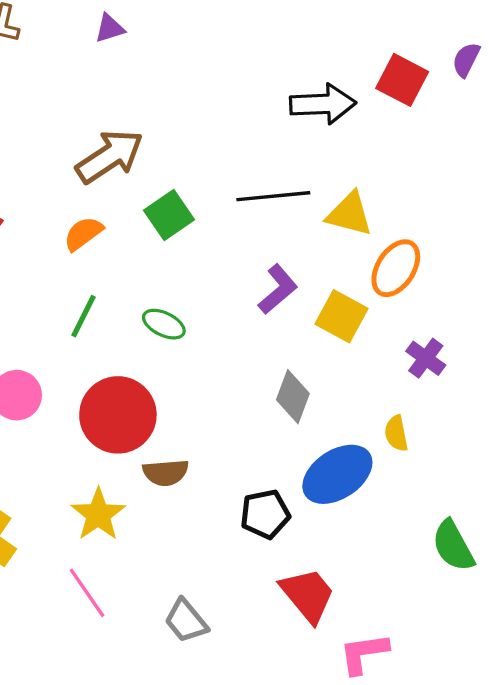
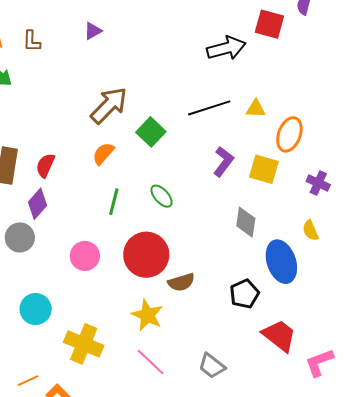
yellow triangle: (349, 214) -> (256, 109), size x0.7
green ellipse: (164, 324) -> (162, 196), turned 35
blue ellipse: (337, 474) -> (281, 262), turned -63

